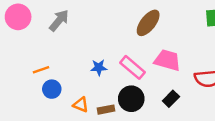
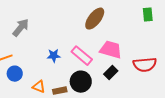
gray arrow: (59, 20) -> (21, 28), moved
black rectangle: (171, 99) -> (111, 73), moved

